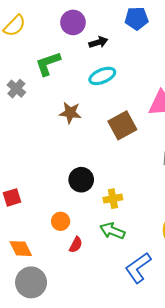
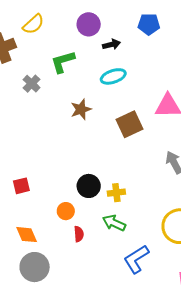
brown star: (70, 113) -> (81, 109), turned -30
black circle: (81, 180) -> (89, 186), moved
red semicircle: (76, 245) -> (79, 234), turned -35

